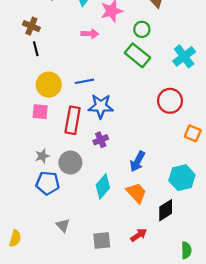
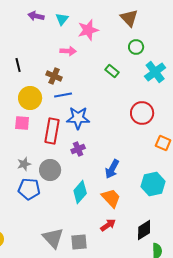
brown cross: (31, 26) -> (54, 76), moved
green circle: (142, 29) -> (136, 47), moved
green rectangle: (138, 55) -> (112, 71), size x0.6
black diamond: (166, 210) -> (144, 230), moved
gray triangle: (63, 225) -> (53, 238), moved, size x1.6
red arrow: (139, 235) -> (108, 225), moved

